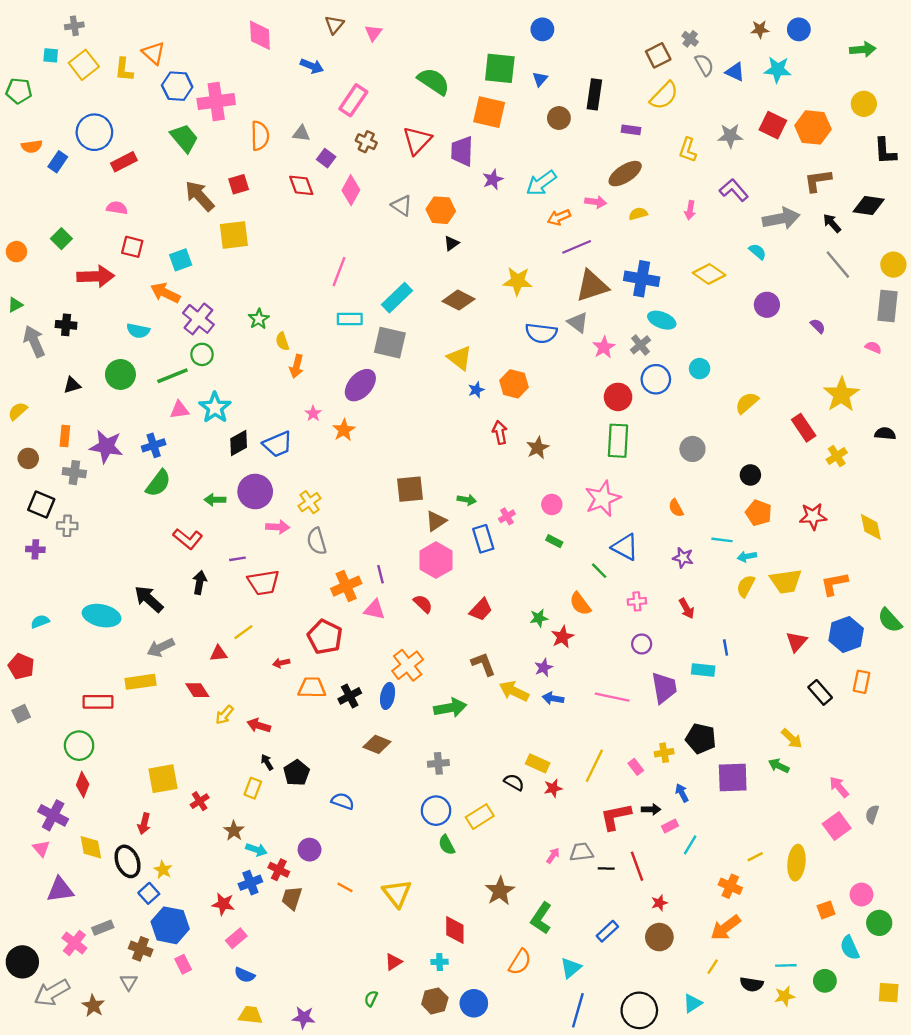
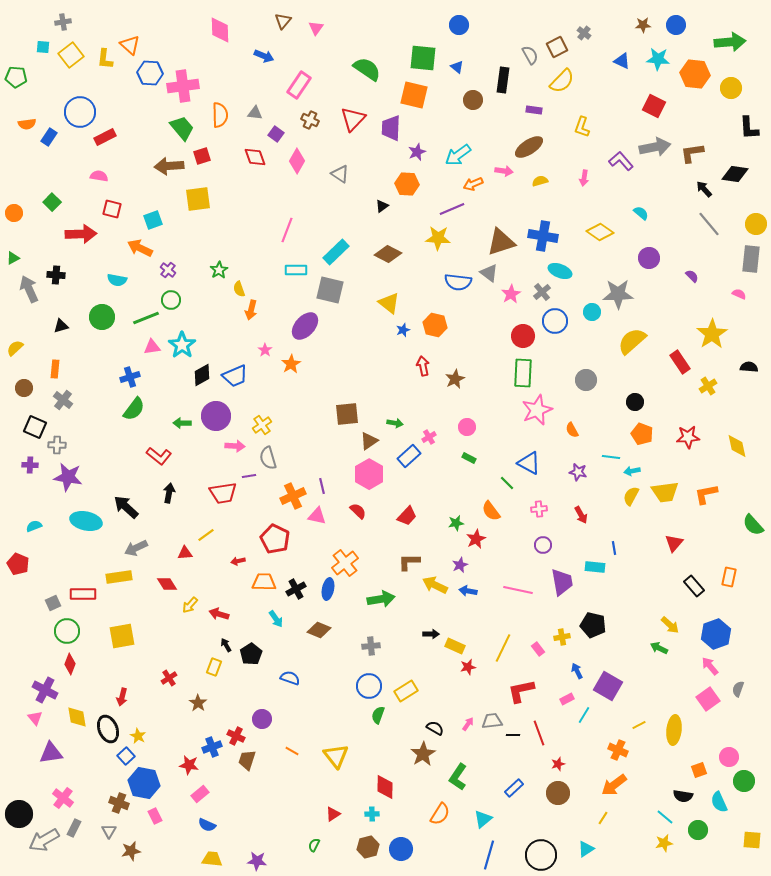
green arrow: (863, 49) -> (730, 42), size x1.4
gray semicircle: (704, 65) -> (530, 55), moved
blue triangle: (540, 79) -> (457, 67), turned -32
orange hexagon: (813, 127) -> (695, 74), moved
gray star: (730, 136) -> (618, 294), moved, size x1.4
green trapezoid: (184, 138) -> (182, 128), moved
brown arrow: (200, 196) -> (169, 166), turned -52
orange hexagon: (441, 210) -> (407, 184), moved
gray arrow: (781, 218) -> (655, 147), moved
purple line: (577, 247) -> (452, 209), moved
purple cross: (198, 319) -> (168, 270), size x0.6
yellow semicircle: (747, 403) -> (632, 341), size x1.4
purple star: (106, 447) -> (68, 477), moved
gray cross: (74, 473) -> (63, 400), turned 30
pink star: (603, 499) -> (537, 410), moved
blue rectangle: (483, 539) -> (409, 456), turned 65
purple line: (237, 559) -> (249, 476), moved
blue hexagon: (846, 635) -> (716, 634), moved
brown L-shape: (483, 664) -> (409, 562), turned -70
gray square: (21, 714) -> (53, 603), moved
purple square: (733, 778) -> (608, 686), moved, turned 32
yellow square: (163, 779) -> (122, 636), moved
black semicircle: (514, 782) -> (435, 728), moved
black arrow: (651, 809) -> (431, 634), moved
green semicircle: (447, 845) -> (378, 715), turned 48
cyan arrow: (256, 850) -> (276, 619), moved, turned 36
gray rectangle: (103, 928) -> (74, 828), moved, turned -42
cyan line: (786, 965) -> (665, 817), turned 42
black semicircle: (752, 984) -> (683, 796), moved
brown star: (93, 1006) -> (131, 851), moved, turned 30

